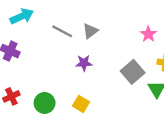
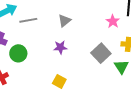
gray line: (62, 31) -> (28, 20), moved, turned -36
green circle: (45, 103) -> (18, 53), moved

